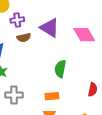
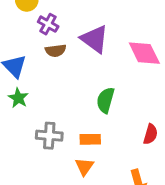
purple cross: (17, 20) -> (48, 24), turned 32
gray cross: (14, 95) -> (49, 136), moved

